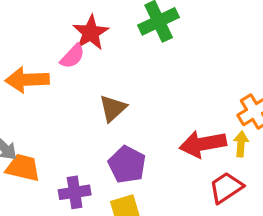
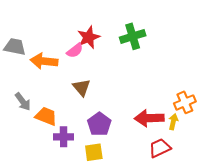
brown triangle: (113, 108) -> (82, 87), moved, turned -36
orange trapezoid: (23, 168) -> (46, 116), moved

